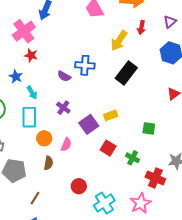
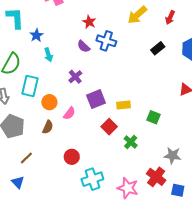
yellow arrow: (119, 41) -> (137, 15), moved
red star: (31, 55) -> (89, 22), moved
black rectangle: (126, 73) -> (158, 48), moved, size x0.6
yellow rectangle: (111, 115) -> (124, 105), moved
cyan rectangle: (29, 117) -> (30, 86), moved
red cross: (155, 178) -> (156, 177), moved
pink star: (141, 203) -> (128, 188), turned 30

